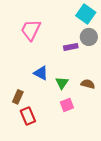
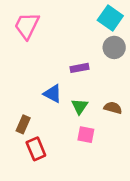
pink trapezoid: (31, 30) -> (27, 26), moved
purple rectangle: (71, 47) -> (80, 68), moved
pink square: (67, 105) -> (86, 135), turned 32

